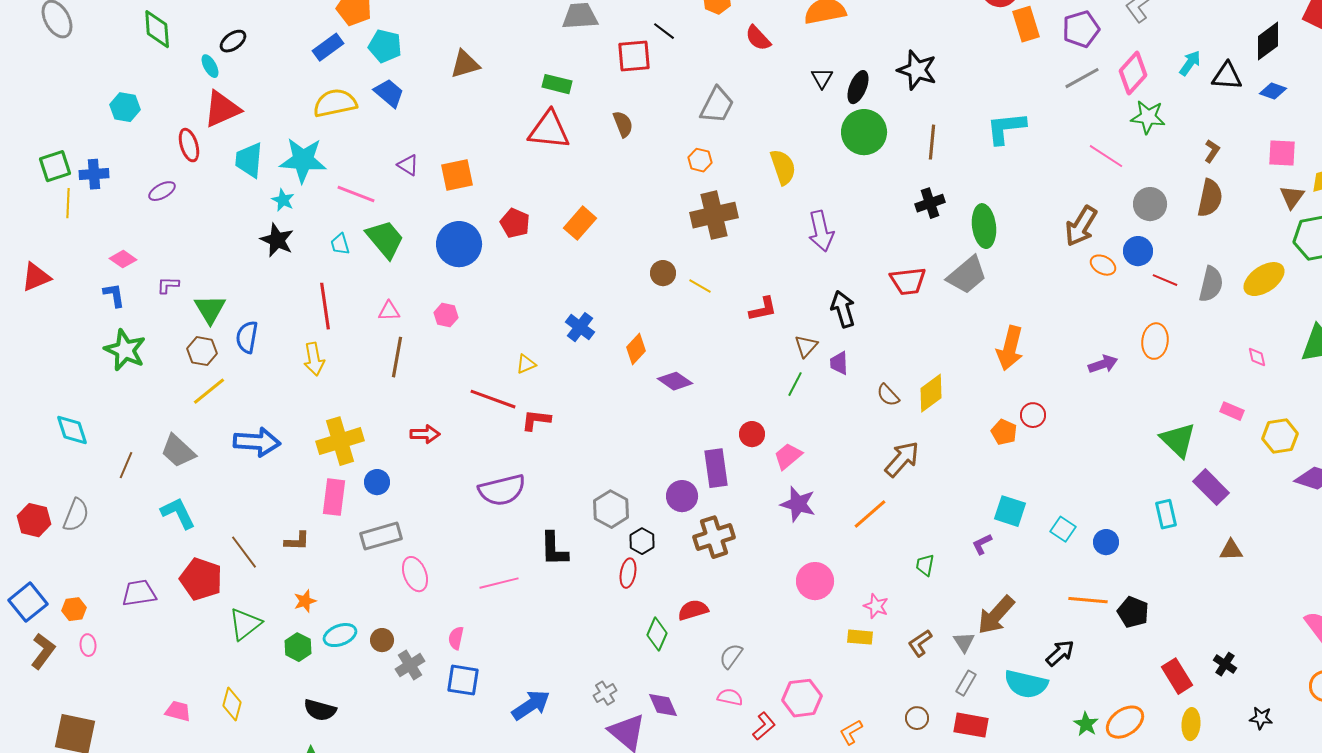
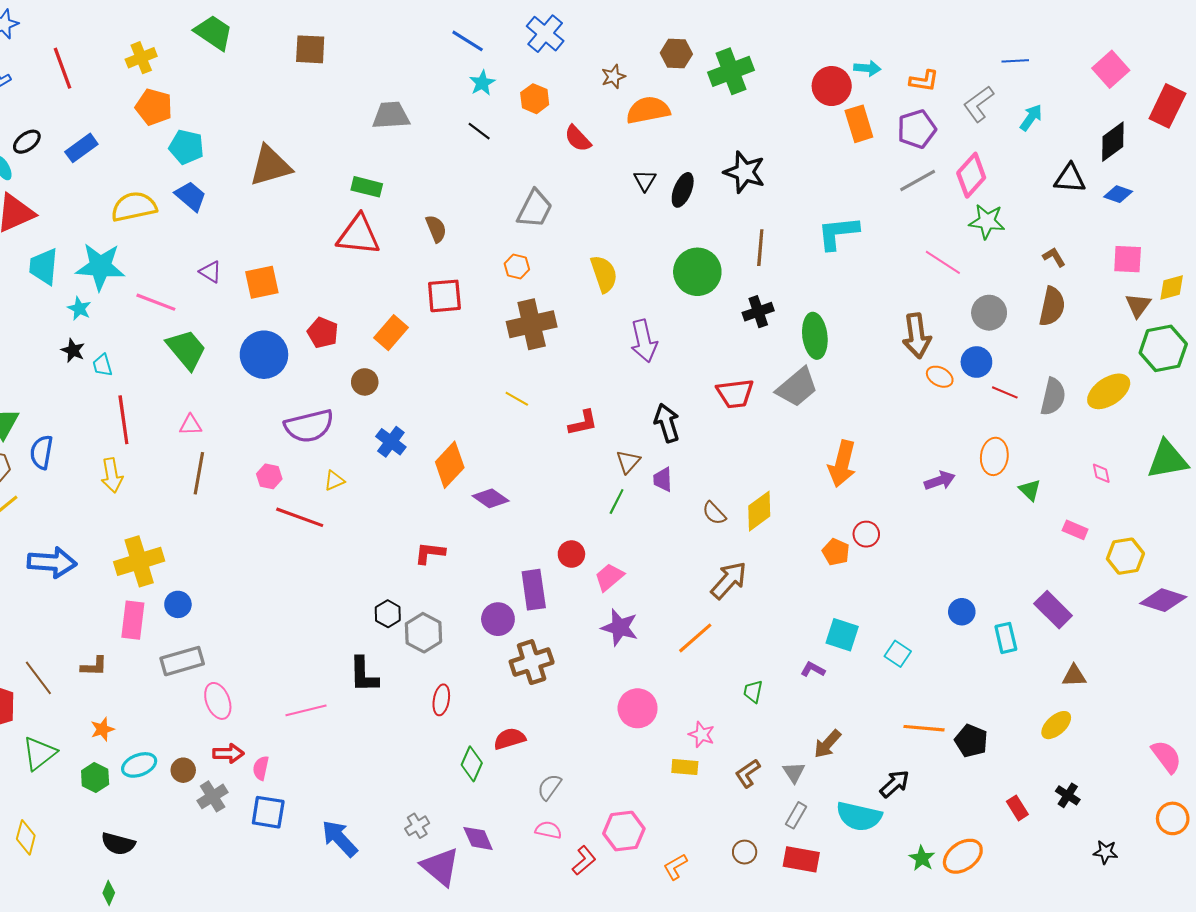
blue rectangle: (328, 47) -> (81, 148), moved
red square: (634, 56) -> (444, 296), moved
cyan arrow: (1190, 63) -> (1031, 118), moved
brown triangle: (465, 64) -> (270, 166), size x1.4
green circle: (864, 132) -> (697, 272), moved
brown L-shape: (1212, 151) -> (1054, 257), turned -65
brown arrow: (1081, 226) -> (917, 336), turned -39
black star: (277, 240) -> (73, 350), size x0.7
cyan trapezoid: (340, 244) -> (102, 365), moved
brown circle: (663, 273) -> (365, 382), moved
pink hexagon: (446, 315) -> (269, 476), moved
orange diamond: (636, 349) -> (450, 465), size x1.4
red L-shape: (536, 420) -> (430, 553), moved
red arrow: (425, 434) -> (228, 753), moved
green triangle: (1178, 440) -> (1030, 490), moved, size x0.6
purple semicircle: (502, 490) -> (309, 426), moved
black hexagon: (642, 541) -> (388, 614), moved
blue circle: (1106, 542) -> (962, 612), moved
purple L-shape: (982, 544) -> (813, 669), turned 55
brown arrow: (996, 615) -> (827, 744), size x0.7
red rectangle: (1177, 676) -> (1017, 808), size x0.7
blue arrow: (531, 705) -> (340, 838), turned -99
yellow ellipse: (1191, 724) -> (1056, 725), moved, turned 44

